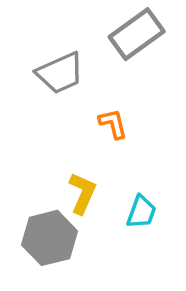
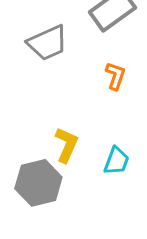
orange L-shape: (113, 124) -> (115, 76), moved, turned 32

